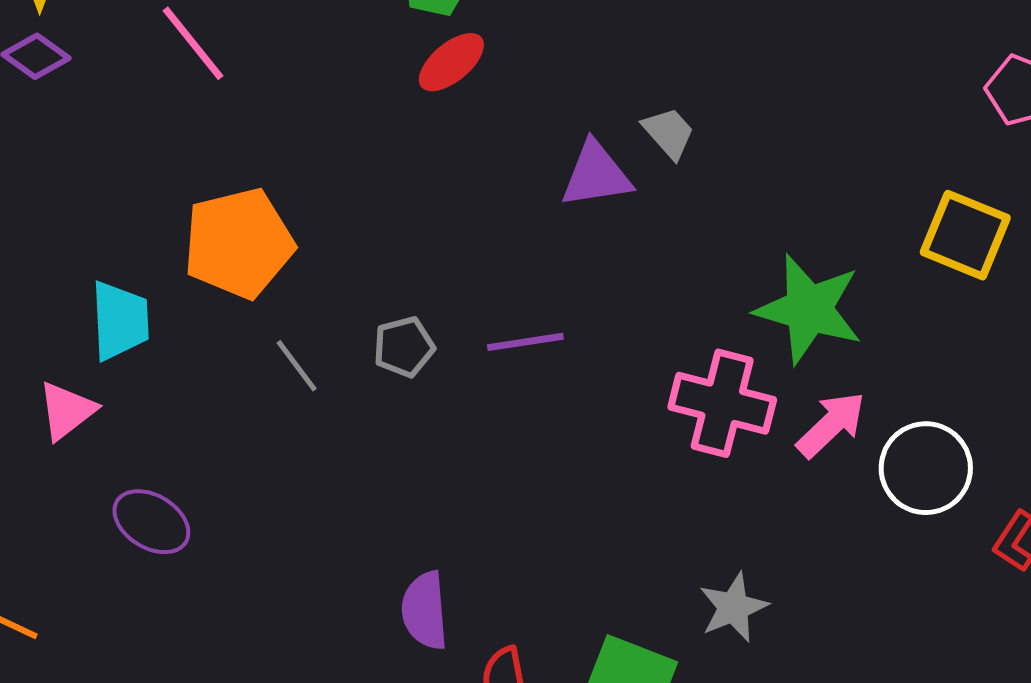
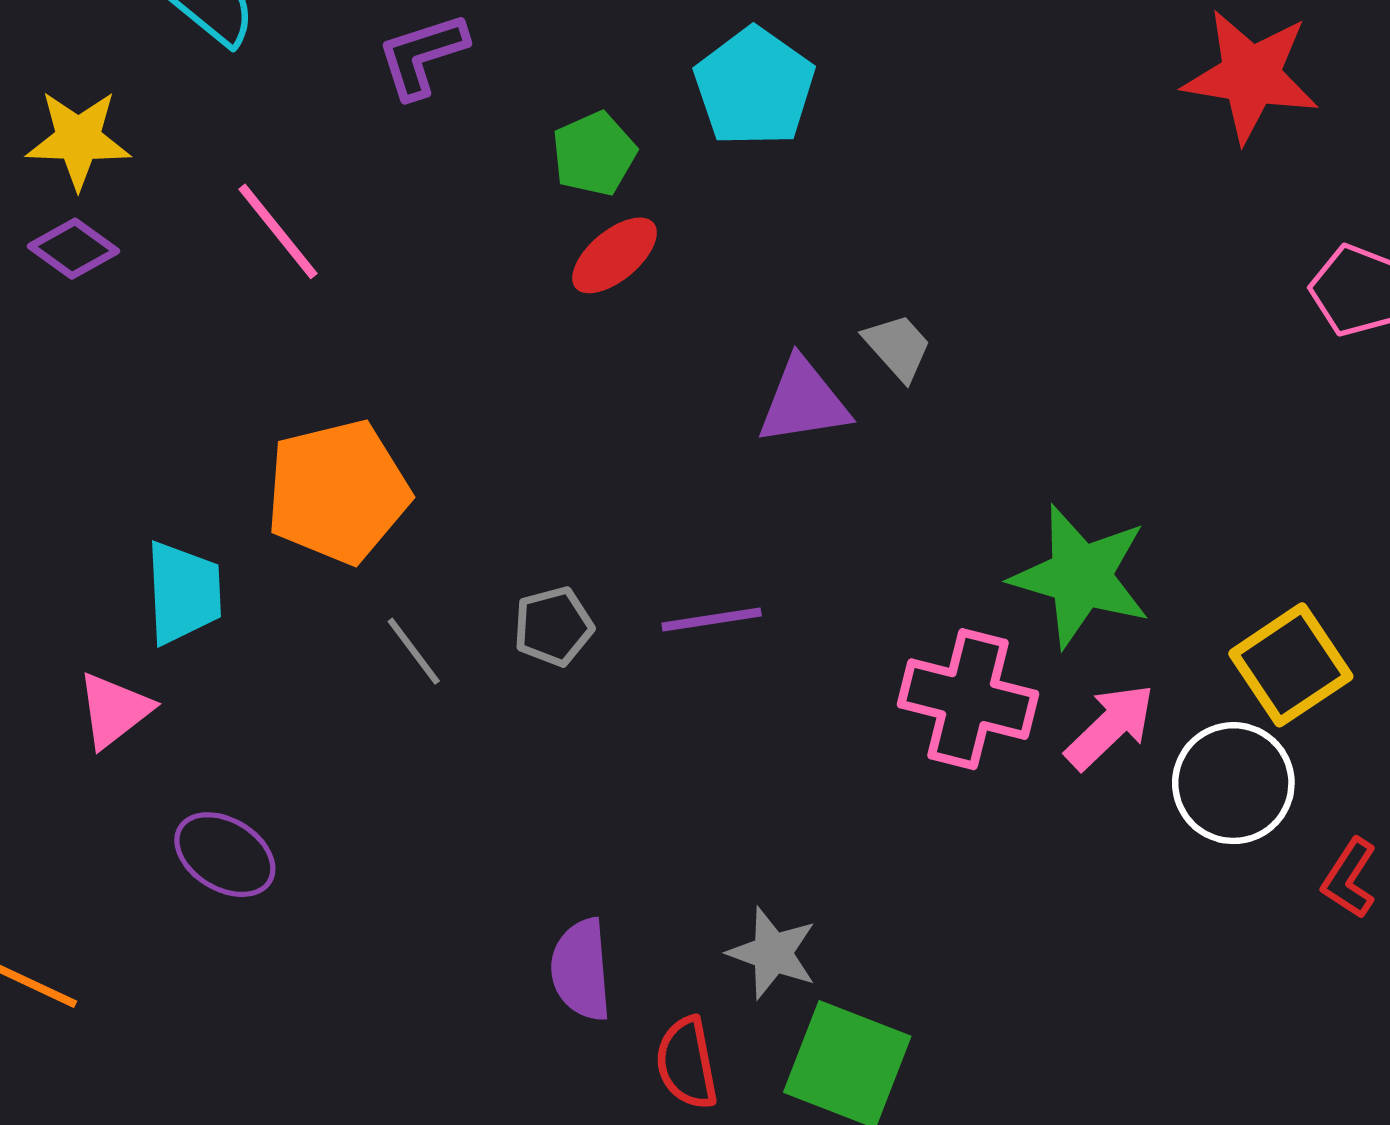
yellow square: (965, 235) -> (1291, 665), moved, turned 34
gray star: (733, 607) -> (772, 953), moved, turned -30

